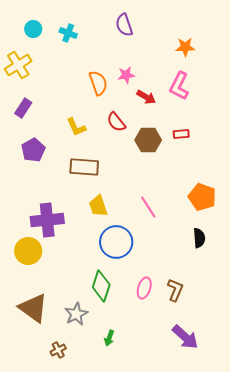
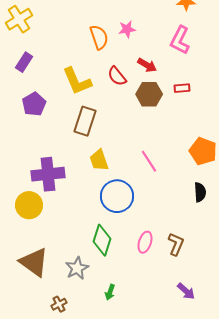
red arrow: (146, 97) -> (147, 65), moved
yellow L-shape: (76, 127) -> (77, 81), size x1.5
brown rectangle: (84, 167) -> (85, 121), turned -76
purple arrow: (185, 337) -> (186, 291), size x0.7

